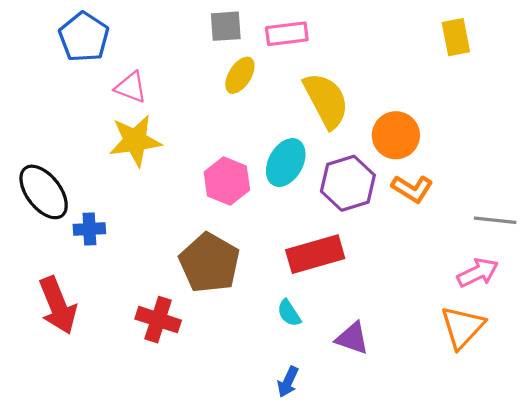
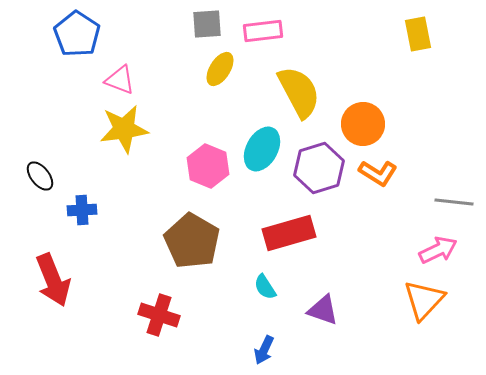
black ellipse: (44, 192) -> (40, 176), size x0.6
red cross: (158, 320) -> (159, 315), moved

